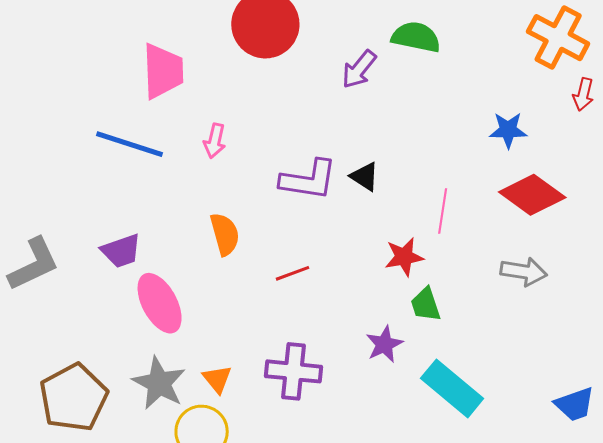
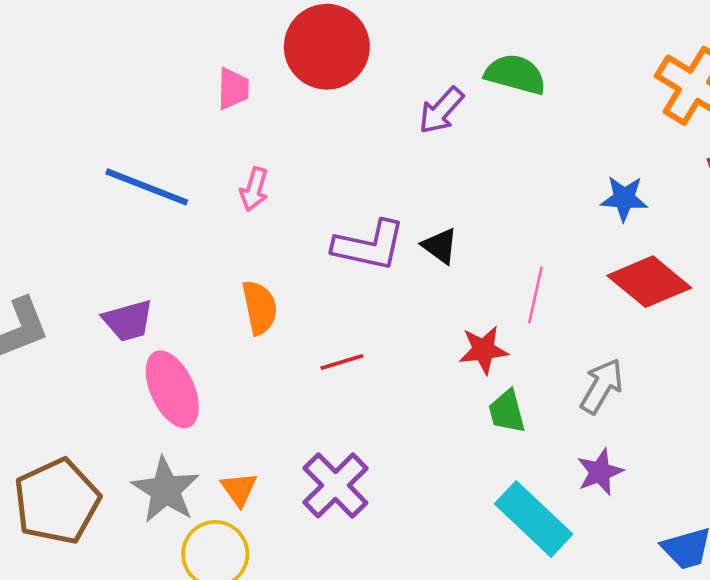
pink trapezoid: (163, 71) -> (233, 89), moved, size x0.6
gray arrow: (524, 272) -> (602, 386), moved, turned -72
purple star: (384, 344) -> (600, 472), moved
purple cross: (293, 371) -> (335, 485), turned 36

